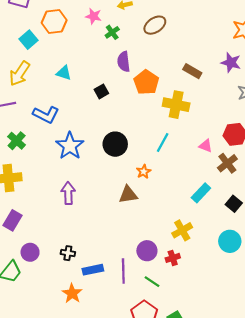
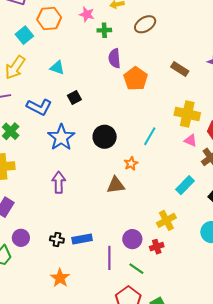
green cross: (112, 32) -> (104, 30), turned 32
black square: (101, 91) -> (74, 97), moved
yellow cross: (176, 105) -> (187, 114), moved
blue rectangle: (93, 270) -> (82, 239), moved

